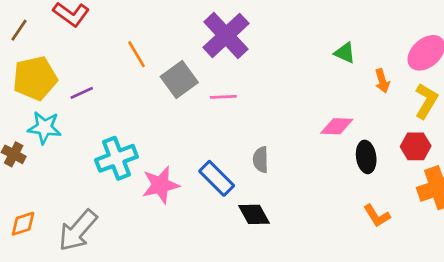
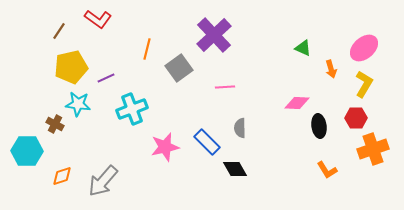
orange line: (137, 54) -> (147, 49), turned 45
pink line: (223, 97) -> (225, 87), moved
cyan cross: (117, 158) -> (132, 109), moved

